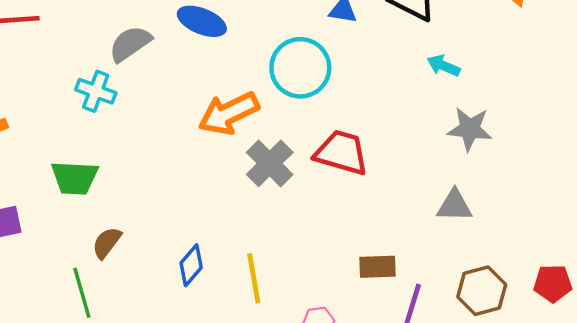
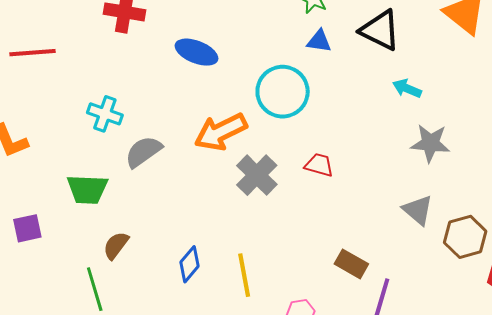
gray semicircle: (130, 44) -> (143, 152), moved
red trapezoid: (341, 153) -> (319, 165), size x0.6
gray triangle: (454, 206) -> (418, 210), turned 40
brown rectangle: (378, 267) -> (351, 264), turned 32
brown hexagon: (482, 291) -> (465, 237), moved

